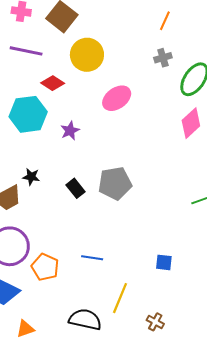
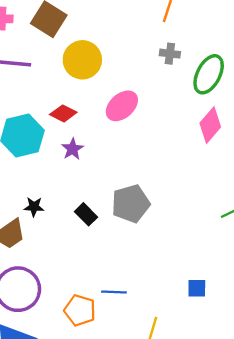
gray cross: (163, 58) -> (170, 54), turned 30
red diamond: (53, 83) -> (63, 113), moved
orange pentagon: (45, 267) -> (80, 310), moved

